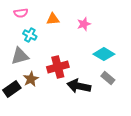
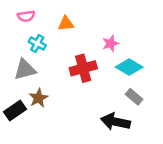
pink star: (84, 24) -> (110, 43), moved
red cross: (58, 67) -> (83, 68), moved
black arrow: (79, 86) -> (115, 122), moved

